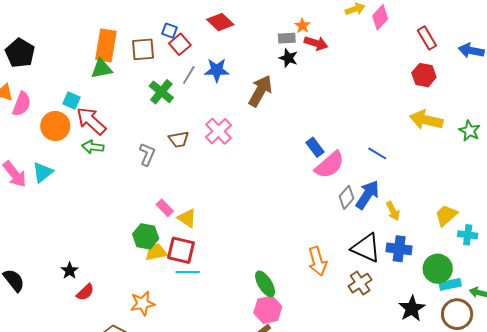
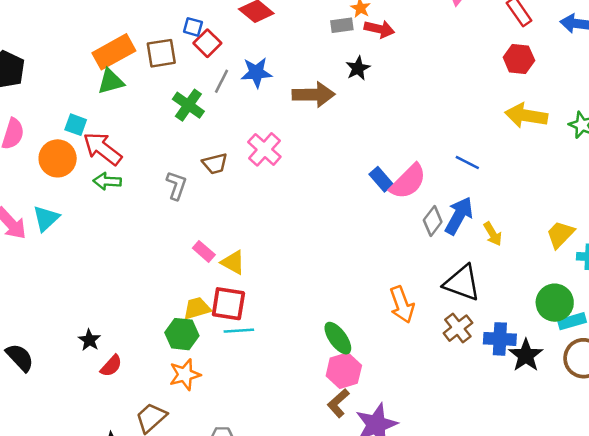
orange rectangle: (106, 45) -> (114, 52), turned 56
black star: (288, 58) -> (358, 68), moved, turned 30
brown arrow: (260, 91) -> (314, 95), turned 64
blue rectangle: (315, 147) -> (381, 179), moved
green hexagon: (146, 236) -> (182, 334), moved
blue cross: (399, 249) -> (500, 339), moved

